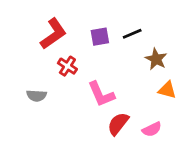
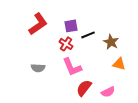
black line: (132, 34) -> (88, 35), moved
red cross: (67, 66) -> (66, 44), moved
gray semicircle: (37, 96) -> (38, 68), moved

